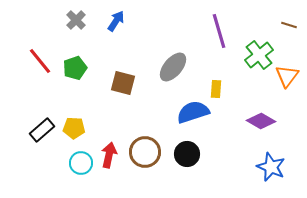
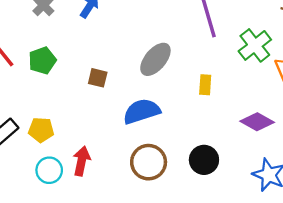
brown square: (123, 83) -> (98, 78), size x0.7
blue semicircle: (193, 112) -> (142, 111), moved
brown circle: (145, 152) -> (149, 162), moved
black circle: (187, 154) -> (204, 160), moved

